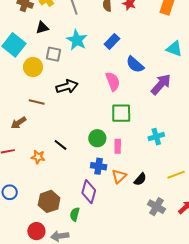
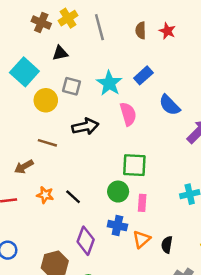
cyan star: (77, 40) -> (109, 83), moved
pink semicircle: (113, 81) -> (128, 114), moved
green square: (121, 113) -> (134, 165), moved
orange star: (38, 157) -> (45, 195), moved
black semicircle: (140, 179) -> (167, 245), turned 144
purple diamond: (89, 192) -> (86, 241), moved

